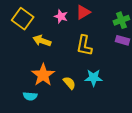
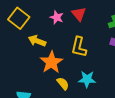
red triangle: (83, 12) -> (79, 14), turned -42
orange star: (43, 75) -> (51, 62), moved

